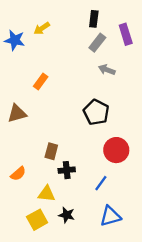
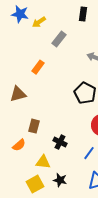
blue star: (15, 40) -> (20, 14), moved
gray rectangle: (97, 43) -> (59, 39), moved
brown rectangle: (51, 151) -> (34, 126), moved
black cross: (67, 170) -> (60, 142), turned 32

